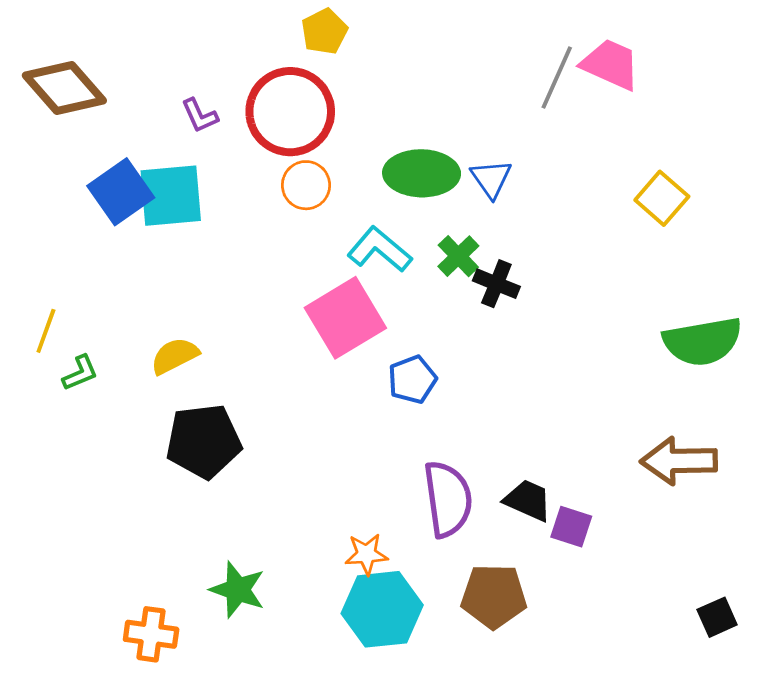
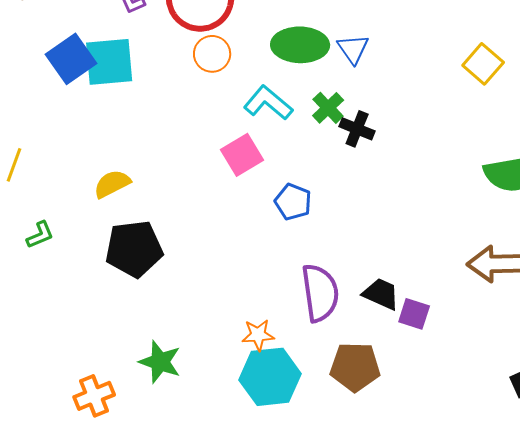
pink square: (345, 318) -> (242, 155), size x0.7
green L-shape: (80, 373) -> (40, 235), moved
blue pentagon: (412, 380) -> (293, 202), turned -30
orange cross: (151, 634) -> (94, 396), turned -30

